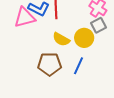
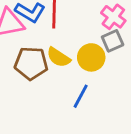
brown pentagon: (50, 64) -> (31, 63), moved

